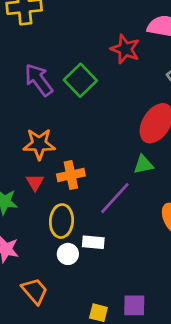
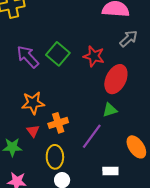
red star: (125, 49) -> (94, 56), moved
white rectangle: (93, 242) -> (110, 171), moved

